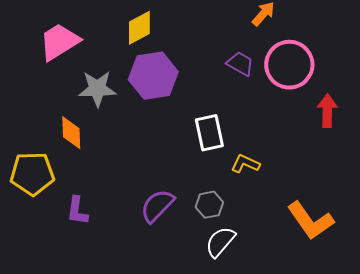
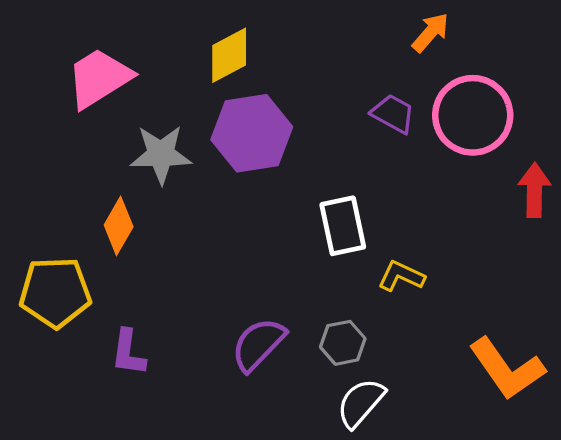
orange diamond: (71, 133) -> (119, 226), turned 32

